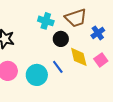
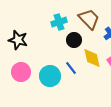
brown trapezoid: (76, 18) -> (89, 19), turned -115
cyan cross: (46, 21) -> (59, 22), turned -35

